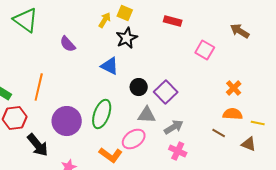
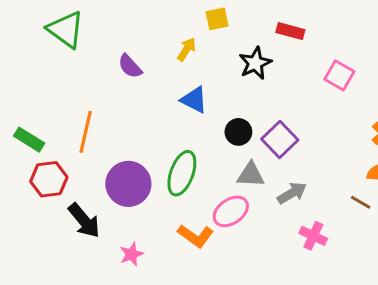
yellow square: (125, 13) -> (217, 19), turned -35
yellow arrow: (105, 20) -> (186, 49), moved
black star: (127, 38) -> (255, 63), moved
pink cross: (178, 151) -> (313, 236), moved

